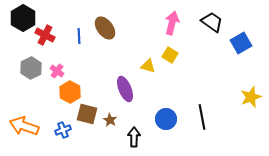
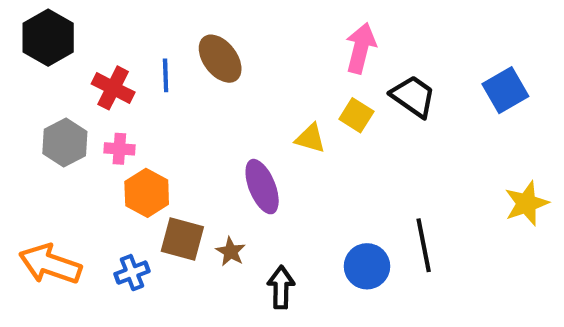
black trapezoid: (212, 22) -> (413, 96), moved
red cross: (45, 35) -> (113, 88), moved
pink cross: (57, 71) -> (119, 149), turned -32
blue circle: (166, 119) -> (367, 266), moved

